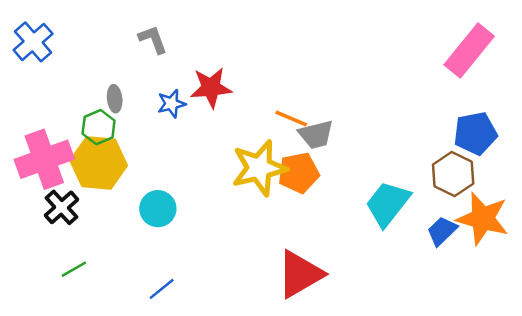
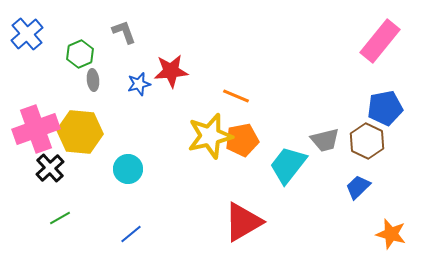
green hexagon: (99, 127) -> (80, 54), moved
gray trapezoid: (316, 135) -> (325, 140), moved
cyan trapezoid: (388, 204) -> (288, 165), moved
orange star: (483, 219) -> (391, 234), moved, size x0.7

